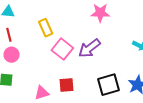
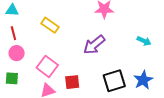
yellow rectangle: (46, 28) -> (50, 25), turned -30
pink square: (62, 49) -> (47, 66), moved

